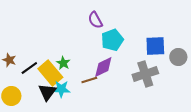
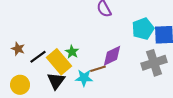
cyan pentagon: (112, 40) -> (143, 29), moved
cyan star: (61, 89) -> (84, 78), moved

